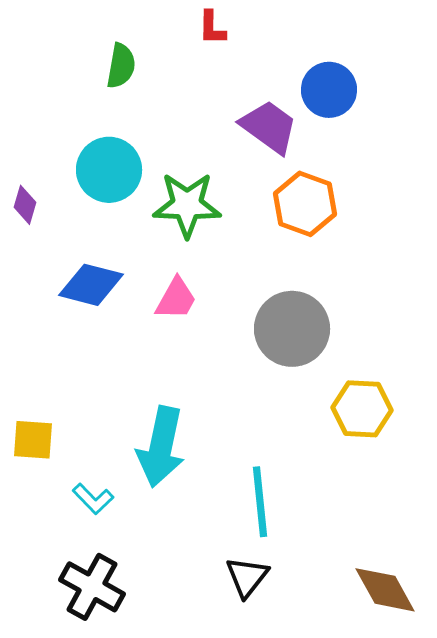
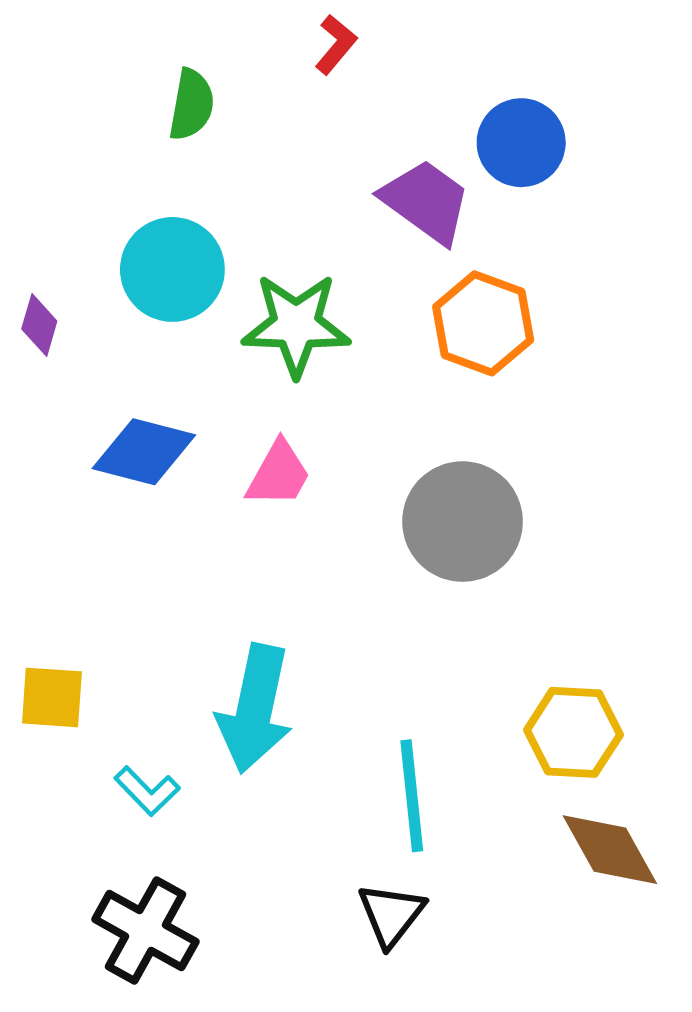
red L-shape: (212, 28) -> (336, 44), turned -141
yellow hexagon: (362, 409) -> (573, 732), moved
brown diamond: (385, 590) -> (610, 850), moved

